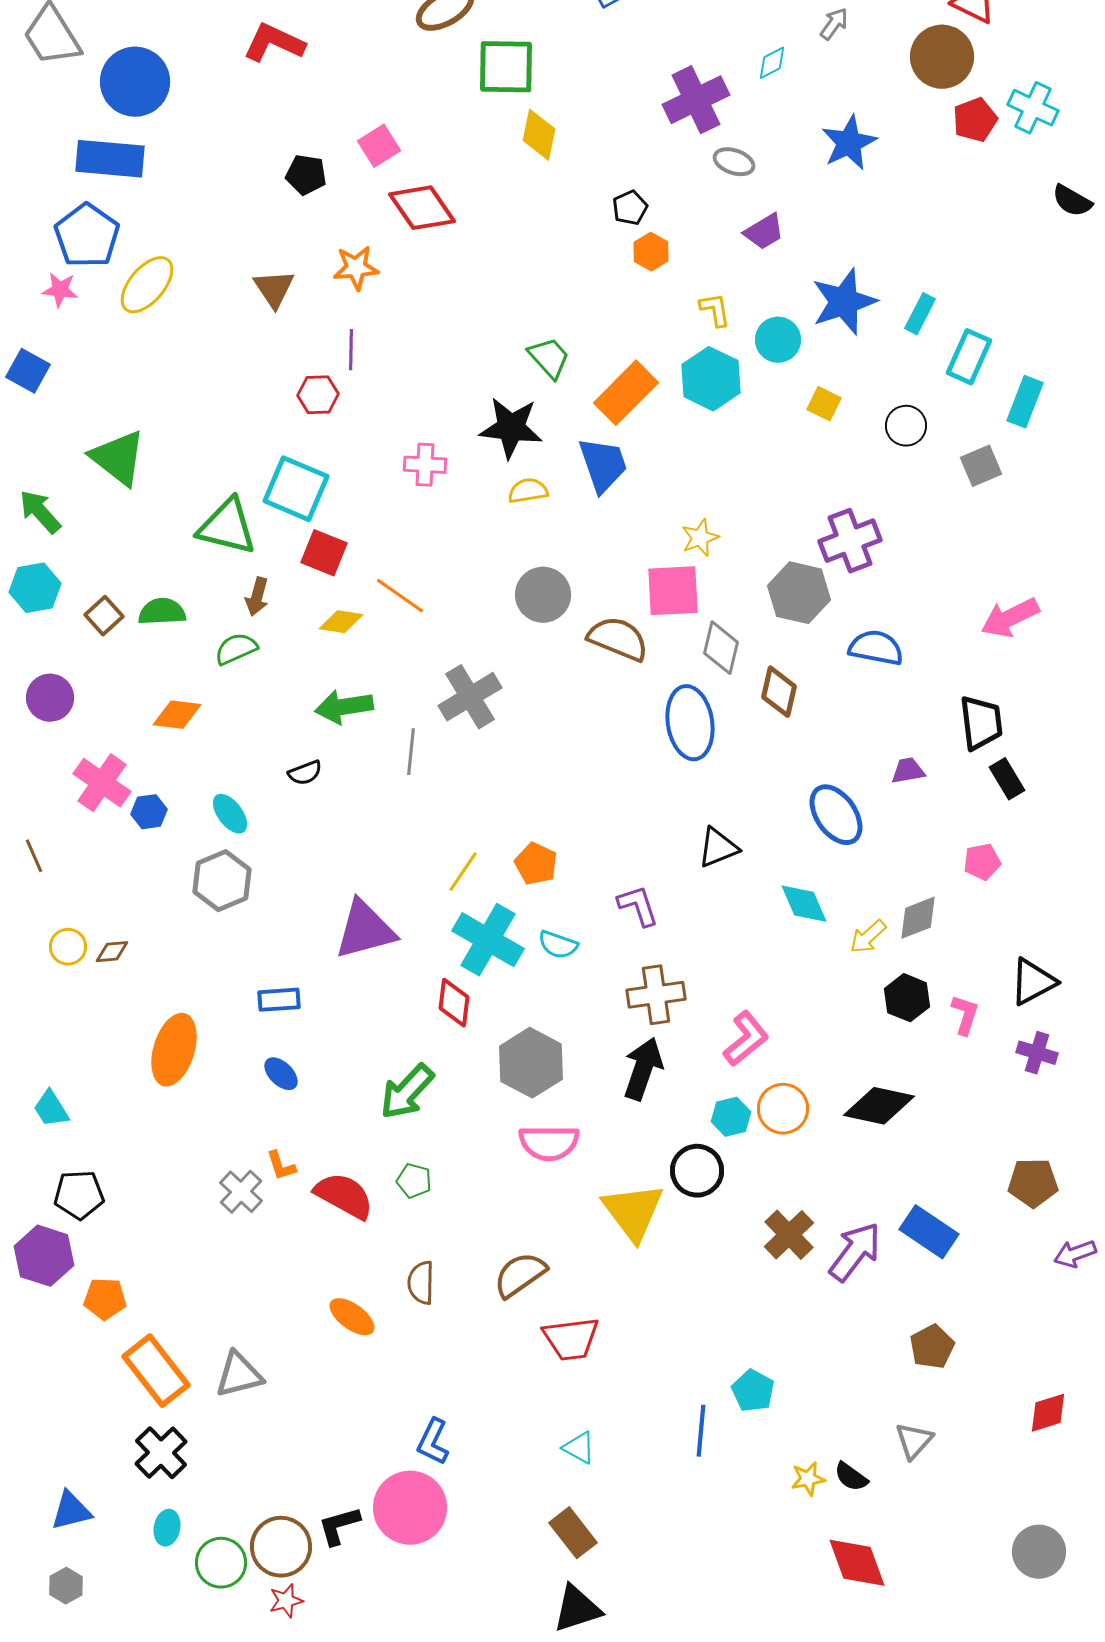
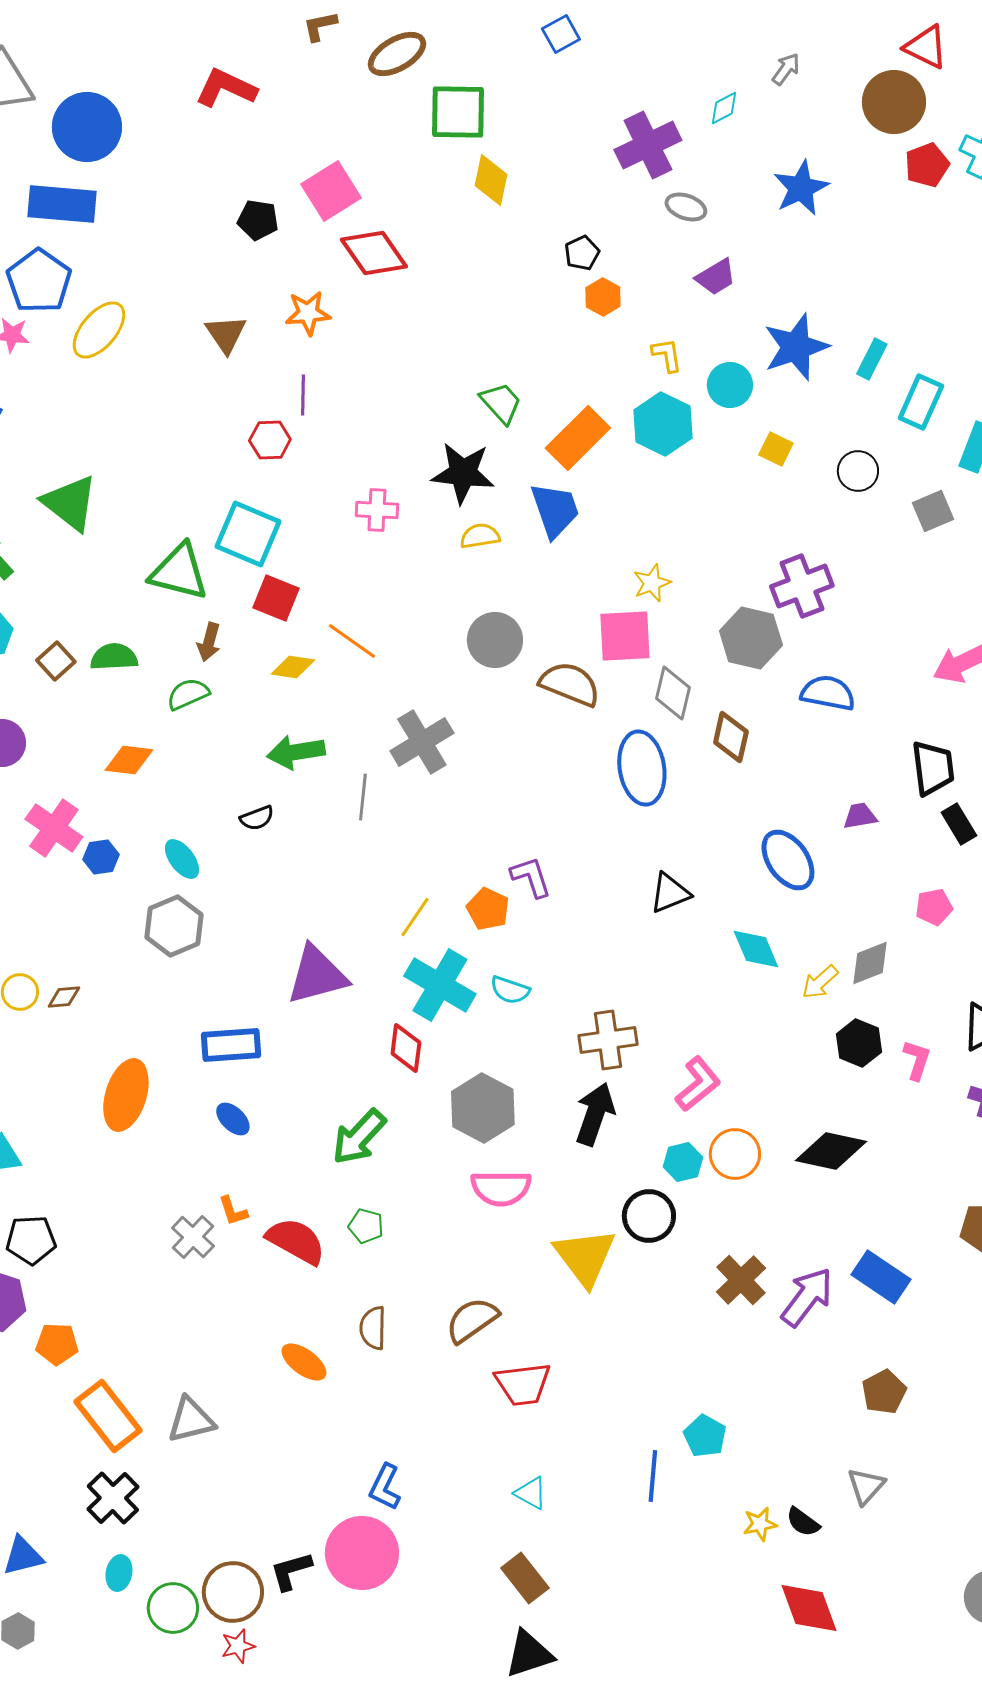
pink square: (379, 146) -> (331, 191), size x1.4
purple L-shape: (638, 906) -> (531, 877), moved
blue rectangle: (279, 1000) -> (231, 1045), size x1.4

